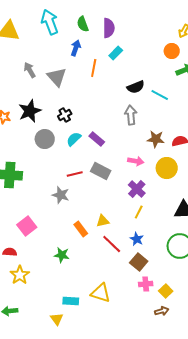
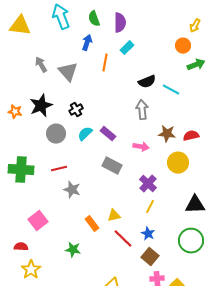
pink arrow: (136, 161) -> (141, 147), moved
red line: (75, 174) -> (59, 169), moved

